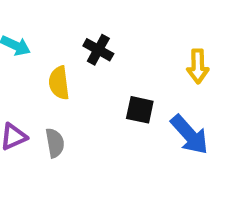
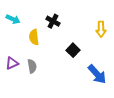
black square: (140, 110) -> (73, 50), turned 32
blue arrow: (189, 135) -> (97, 74), moved

